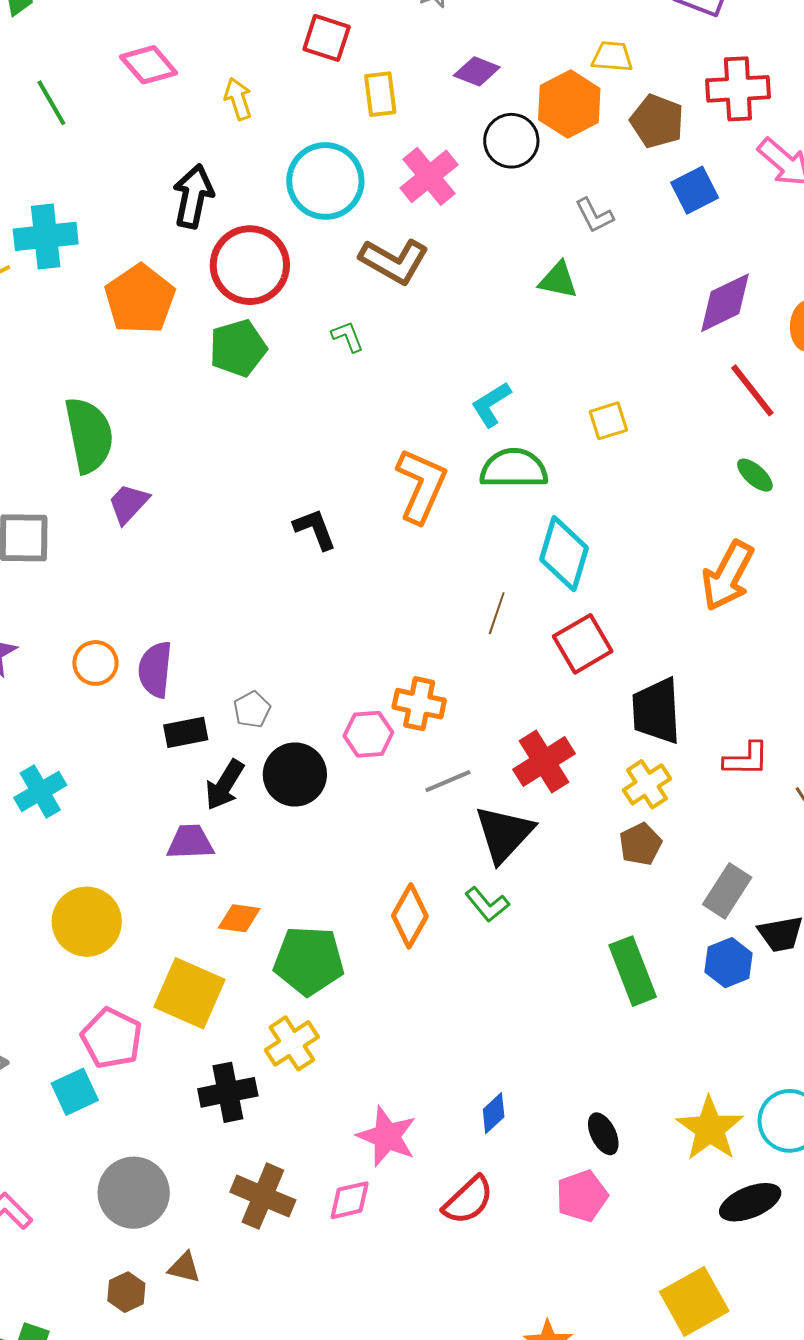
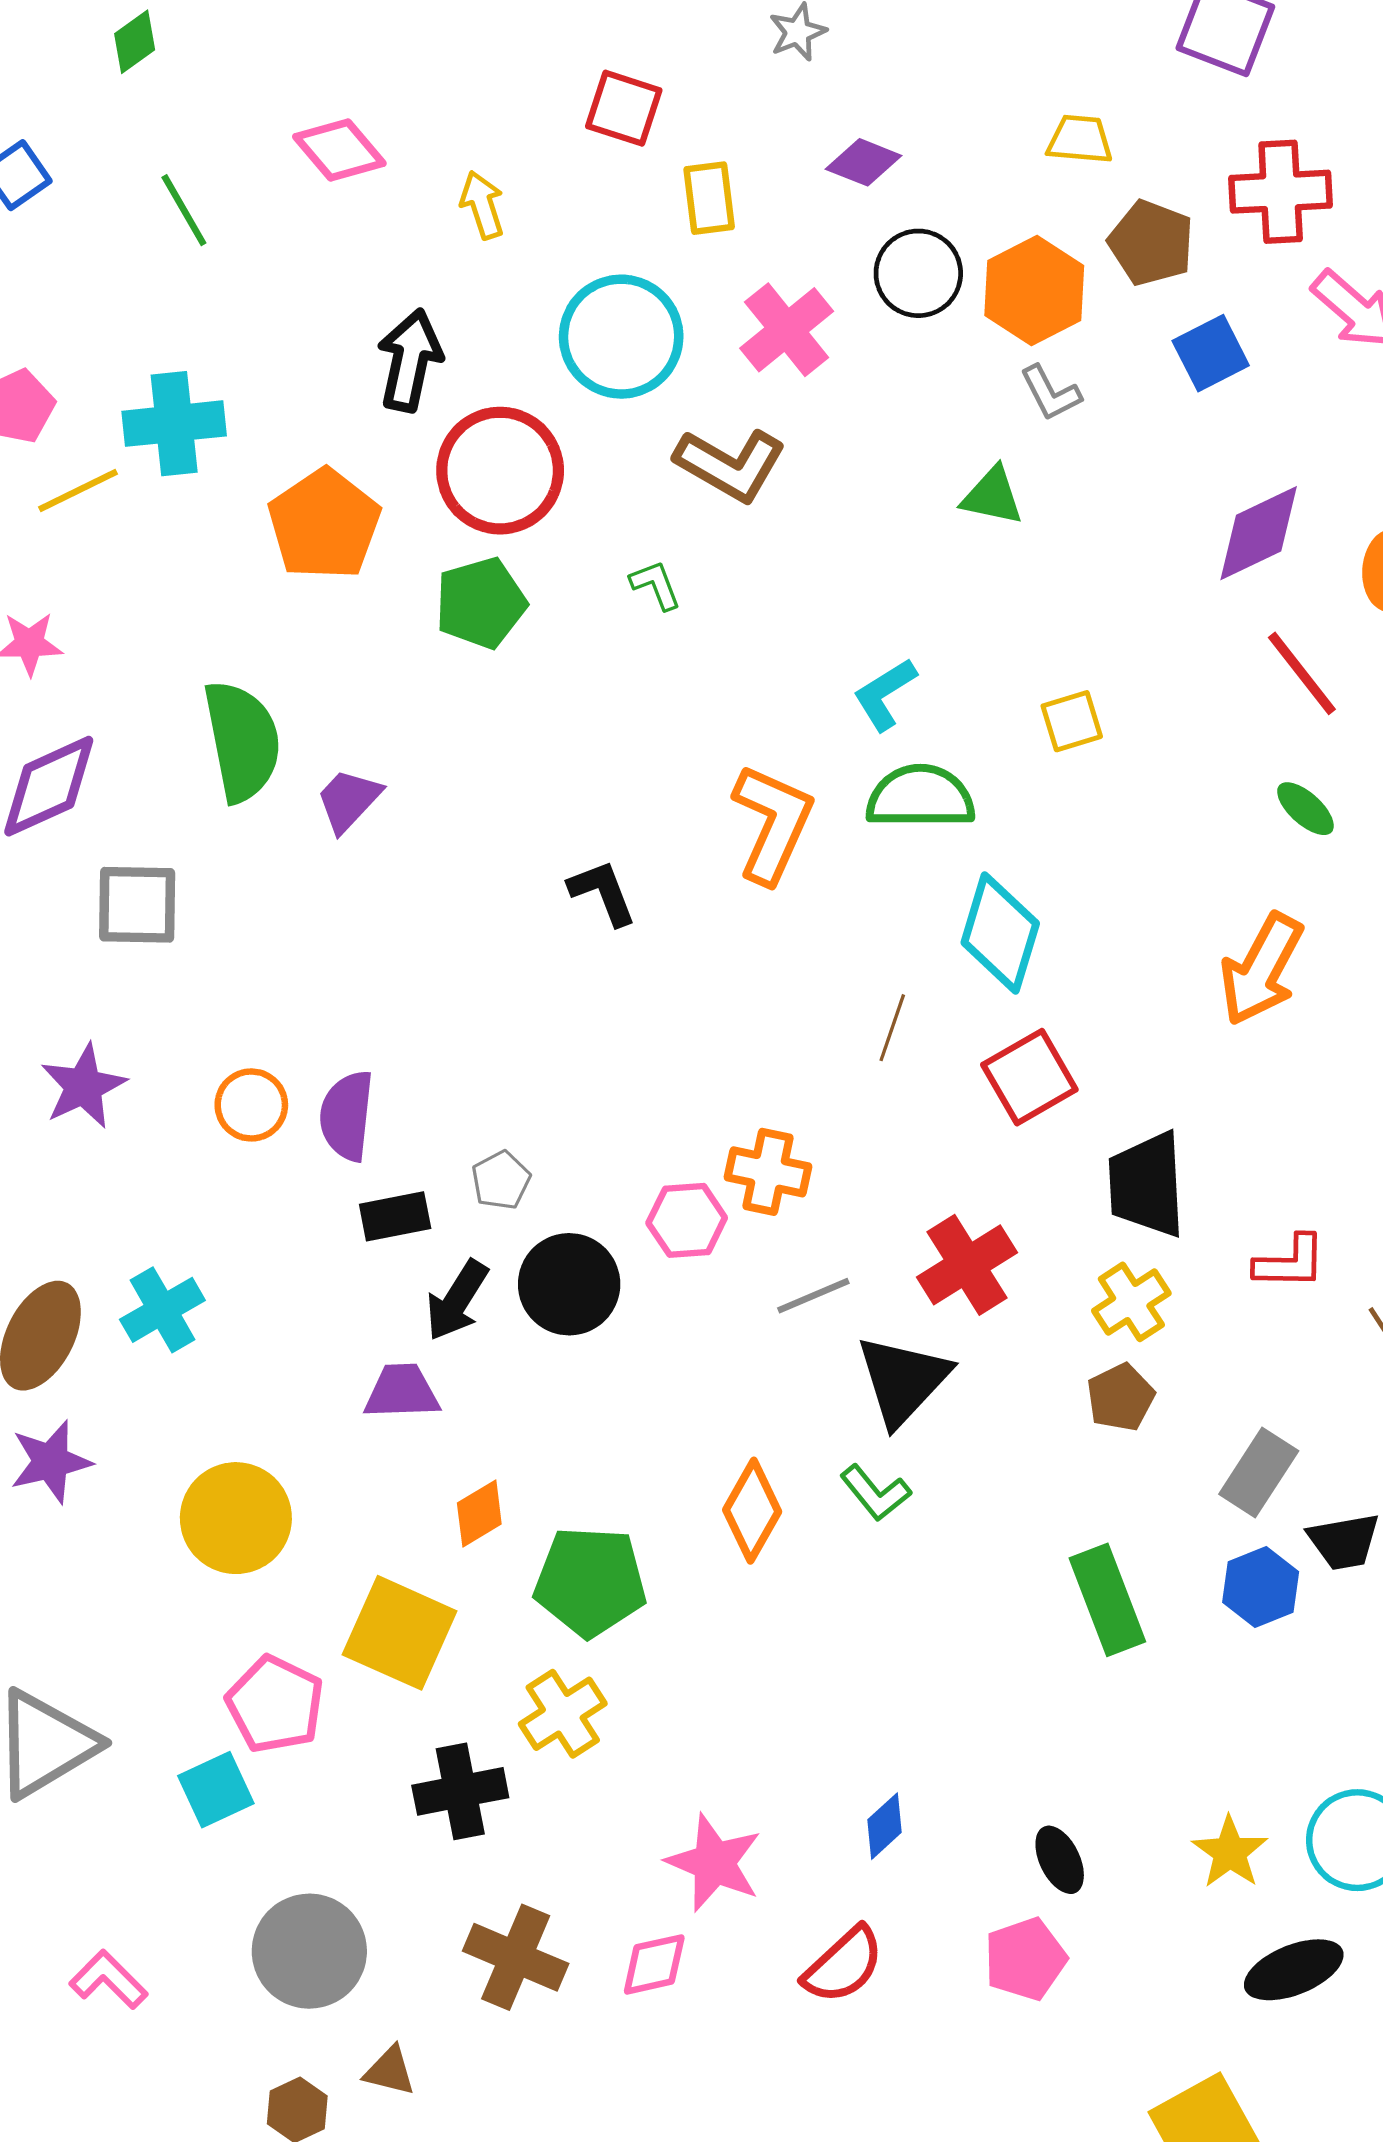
orange hexagon: (569, 104) -> (1034, 291), moved
purple trapezoid: (128, 504) -> (349, 800), moved
orange diamond: (239, 918) -> (479, 1514), turned -39
yellow star: (710, 1129) -> (1230, 1852), size x0.7

